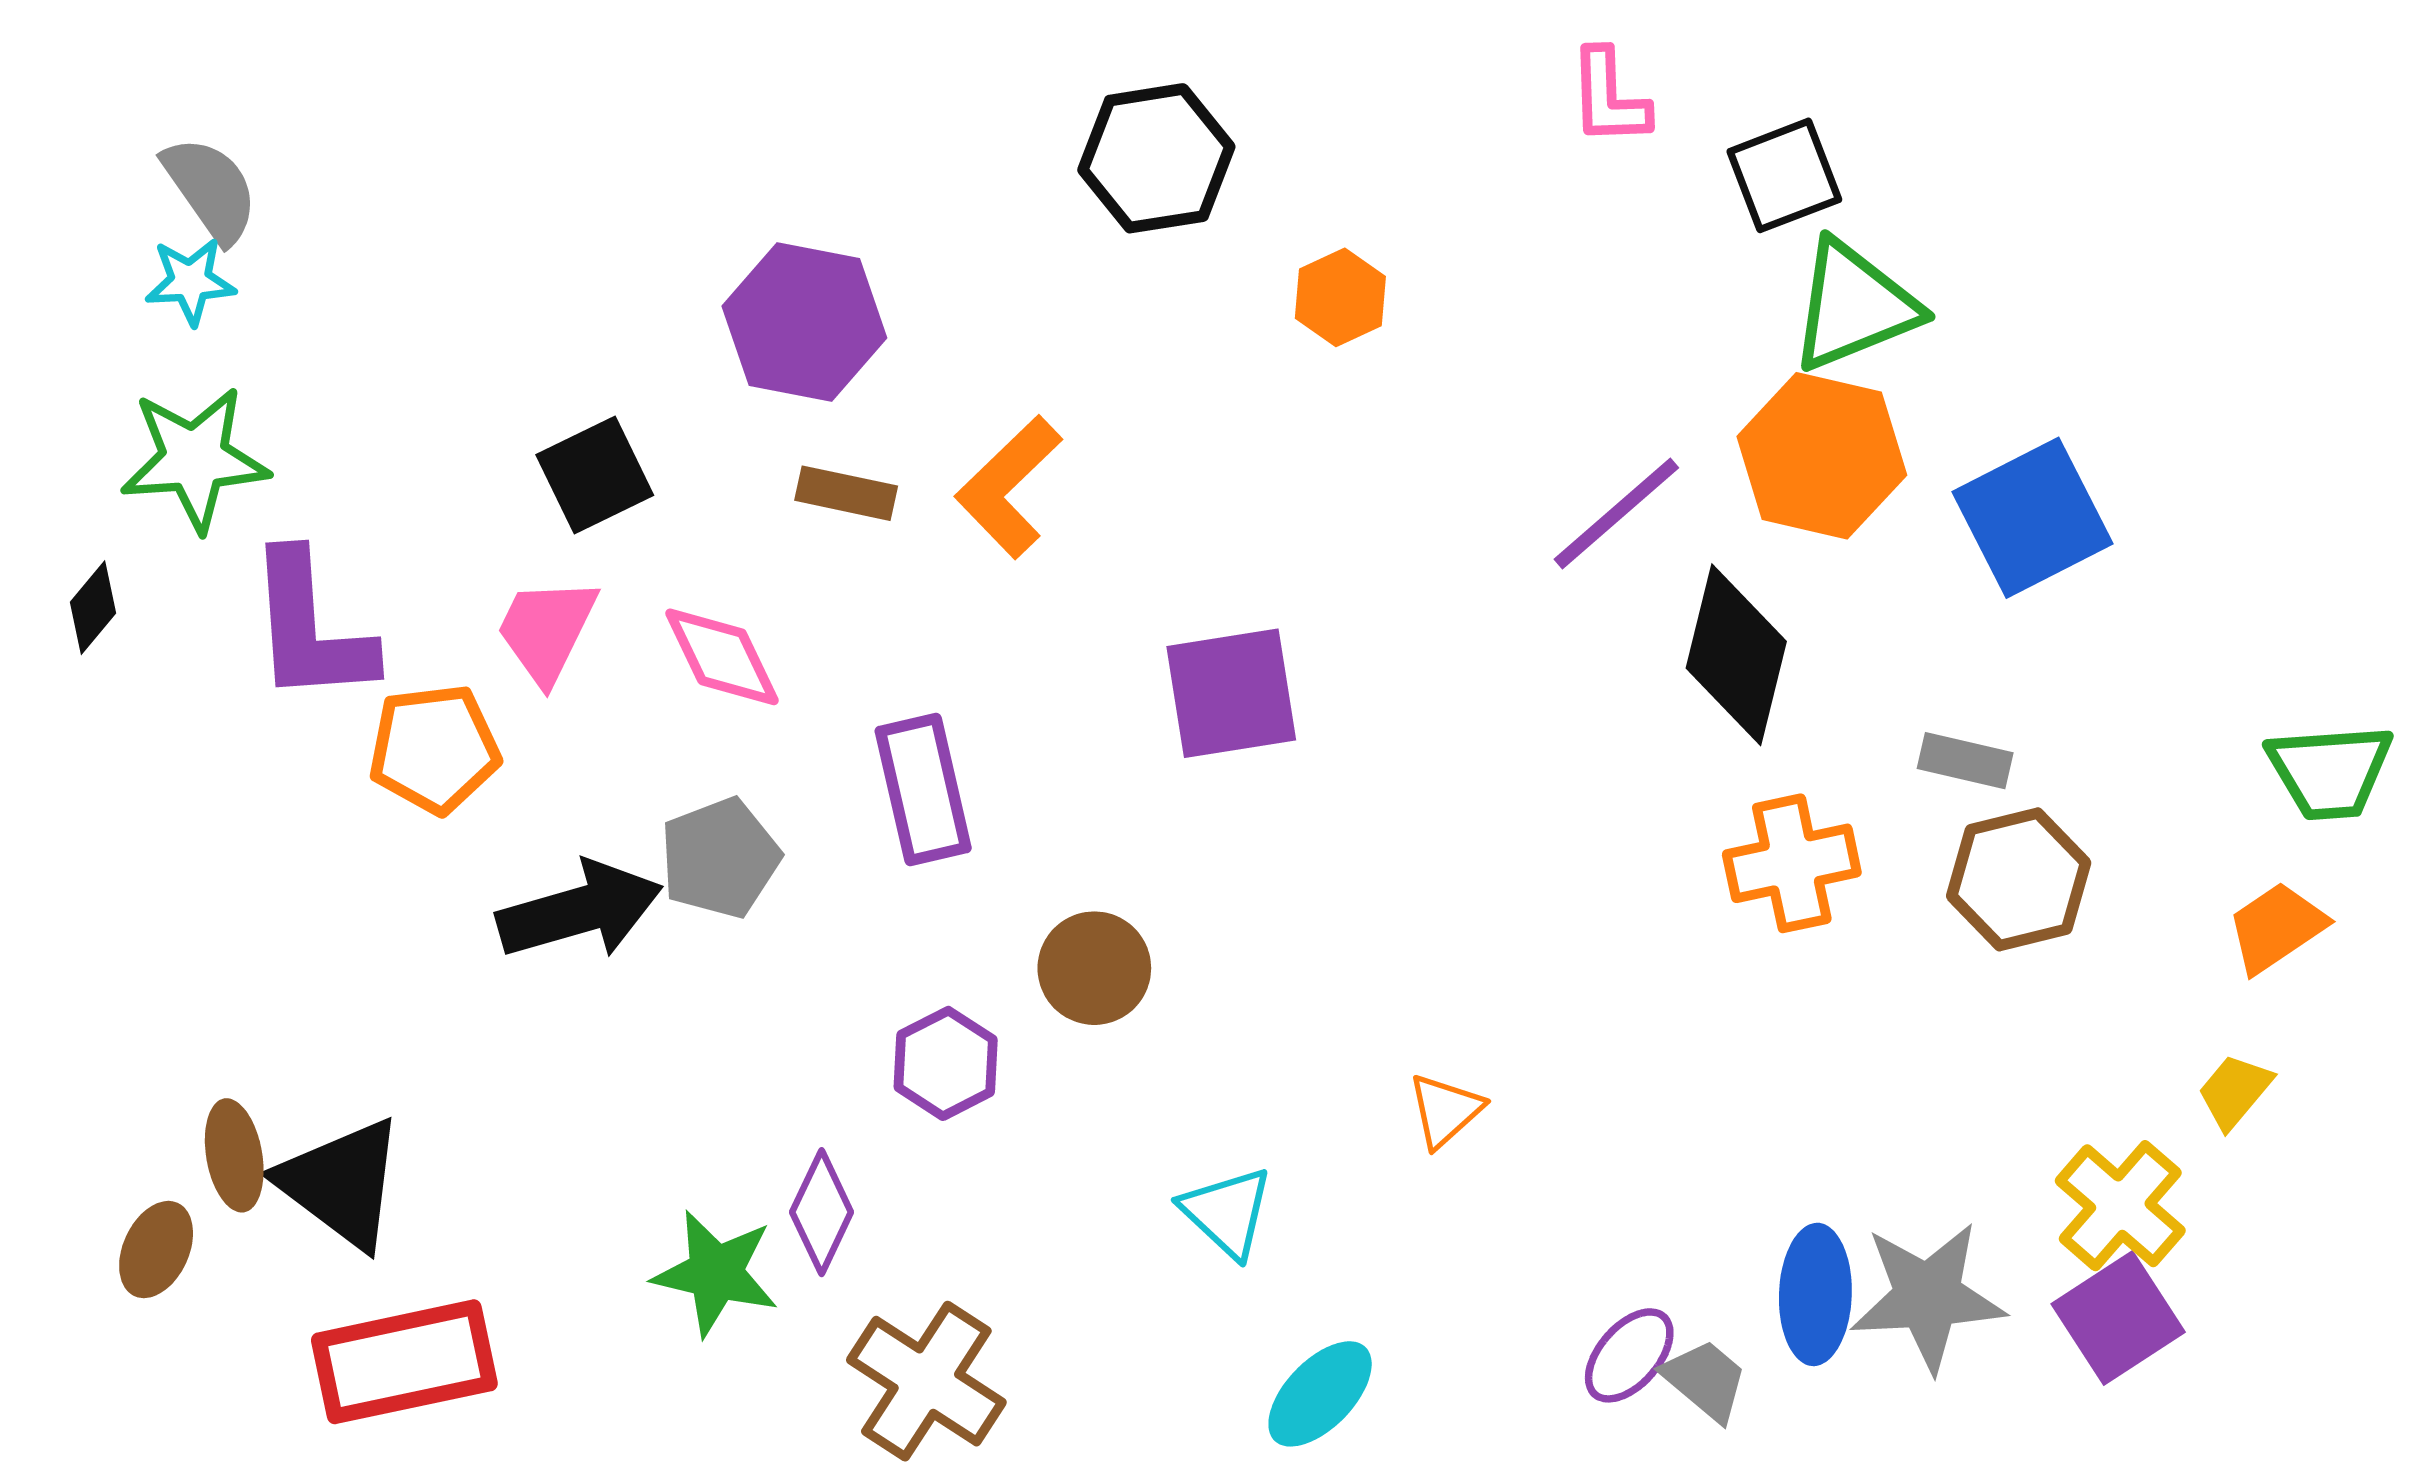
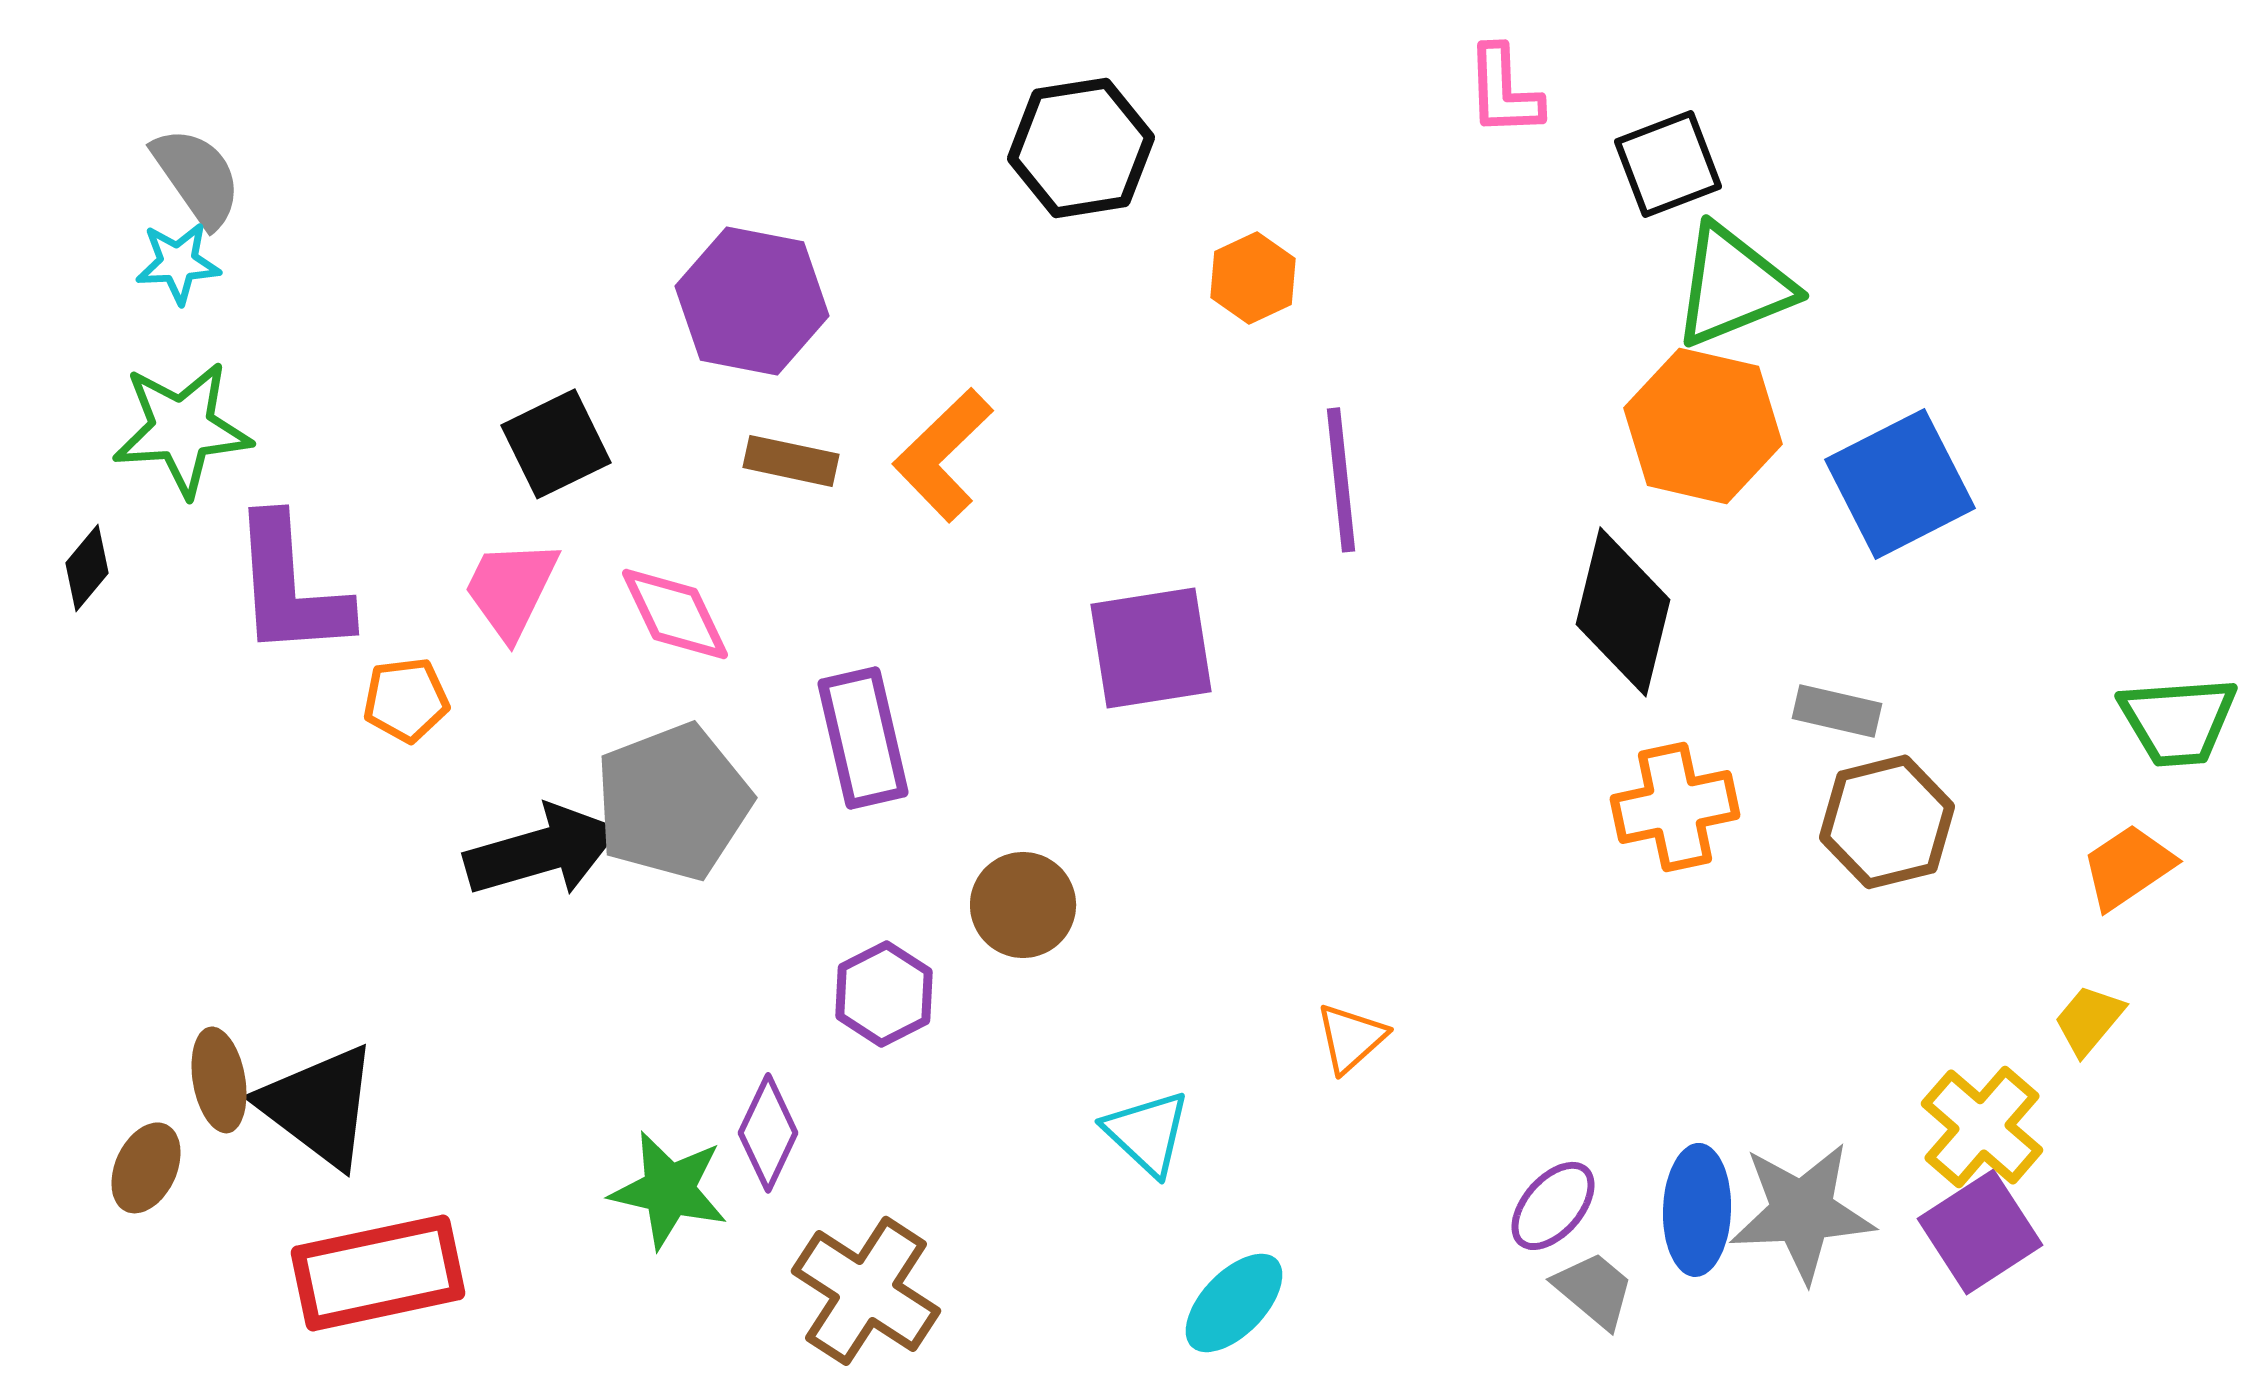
purple line: (1616, 514) -> (1341, 480), moved, turned -55
orange pentagon: (434, 749) -> (406, 700), size x0.7
gray pentagon: (720, 858) -> (673, 802), size x1.4
purple ellipse: (1629, 1355) -> (1553, 1206), moved

